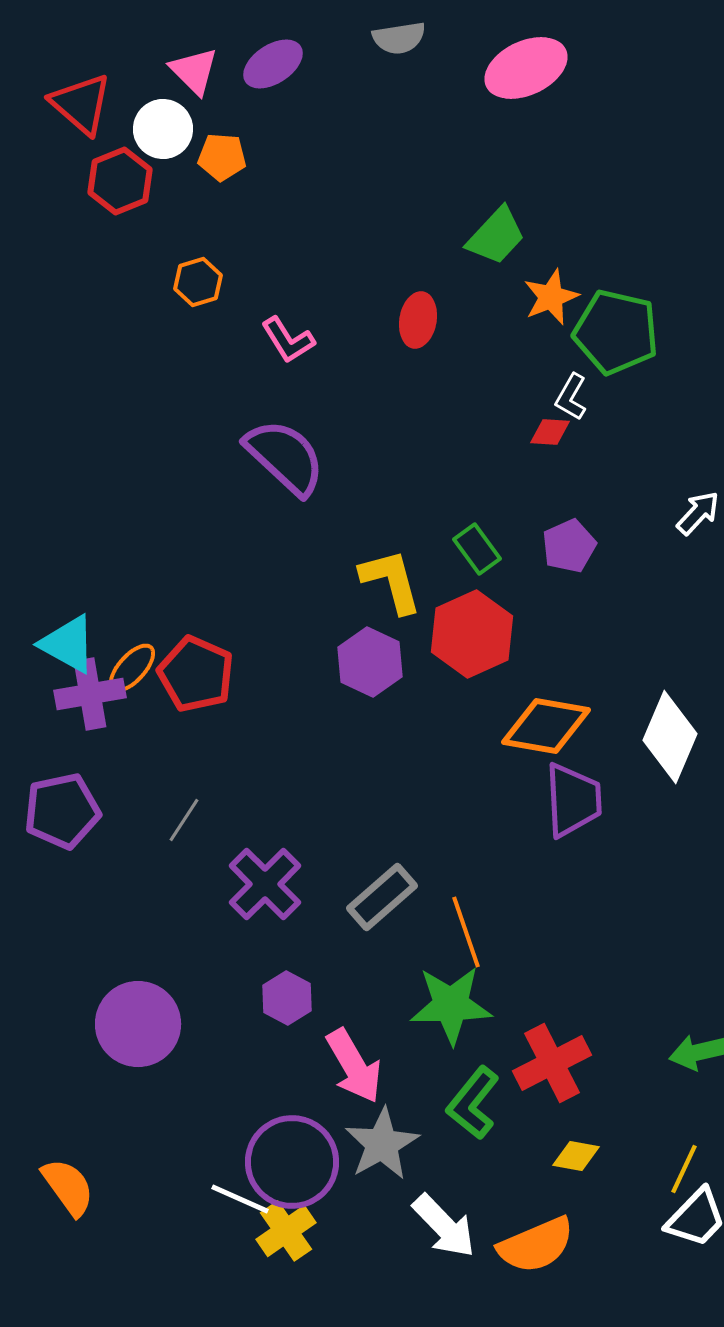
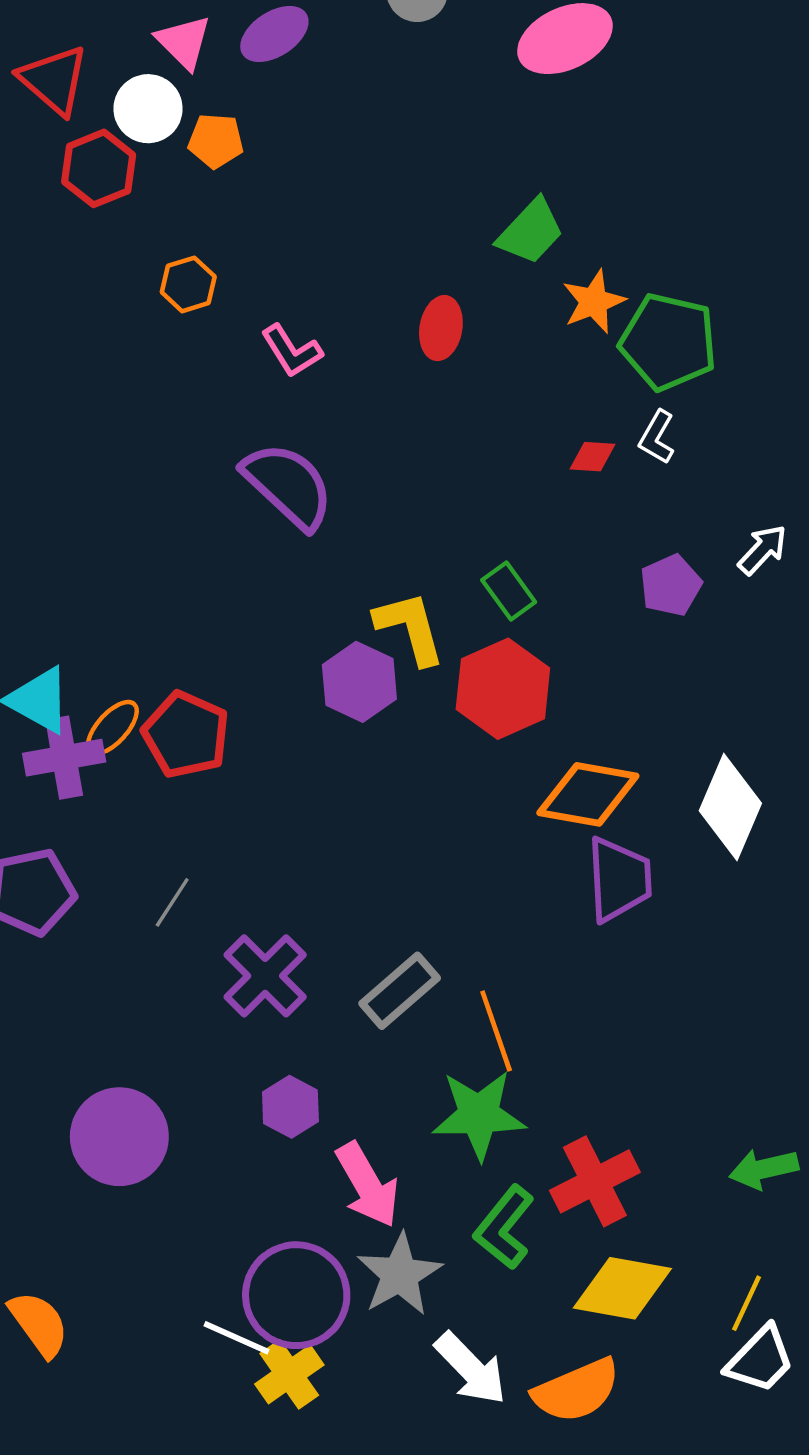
white L-shape: (571, 397) -> (657, 437), moved
purple pentagon: (569, 546) -> (671, 585), moved
purple hexagon: (370, 662) -> (359, 682), moved
yellow diamond: (576, 1156) -> (622, 1288), size x1.8

